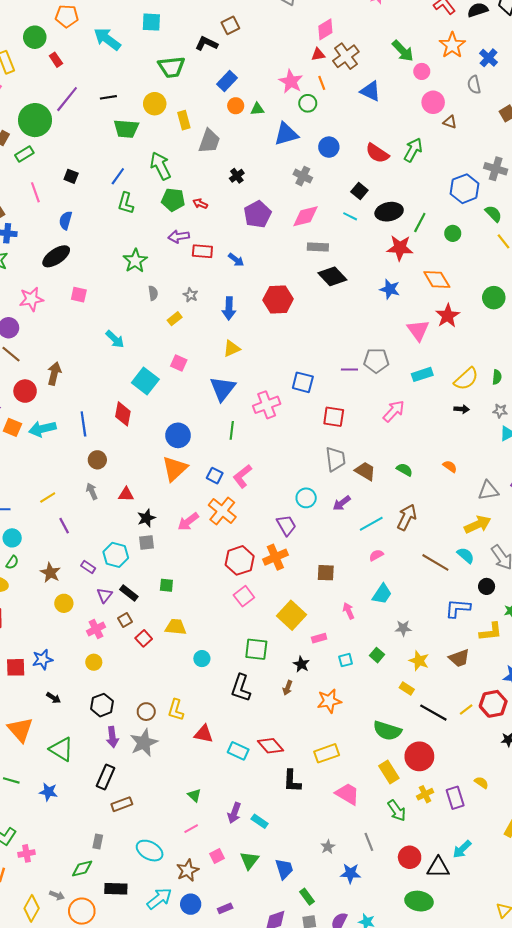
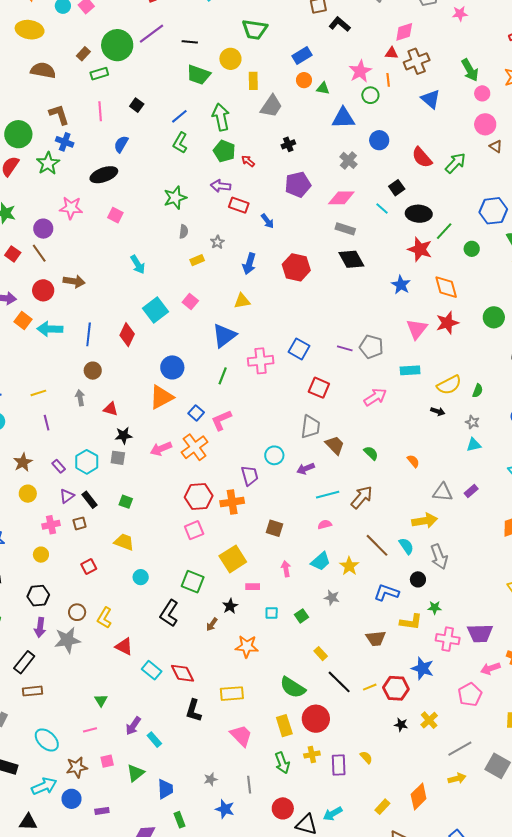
black L-shape: (207, 44) -> (340, 24), moved
brown arrow: (54, 373) -> (74, 281), turned 70
red square: (144, 638) -> (89, 566), moved
yellow star: (419, 661) -> (349, 566), moved

